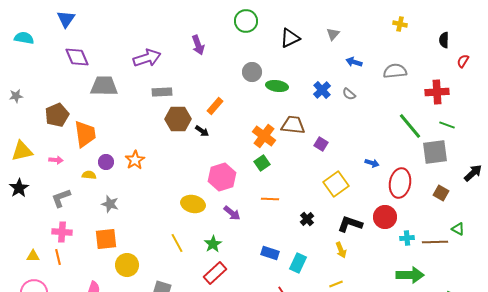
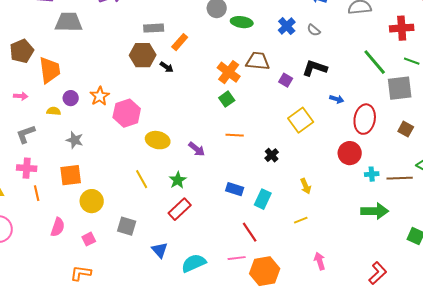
gray rectangle: (162, 92) -> (154, 28), moved
pink hexagon: (222, 177) -> (127, 113), moved
black L-shape: (350, 224) -> (315, 68), moved
orange line: (58, 257) -> (37, 193), moved

